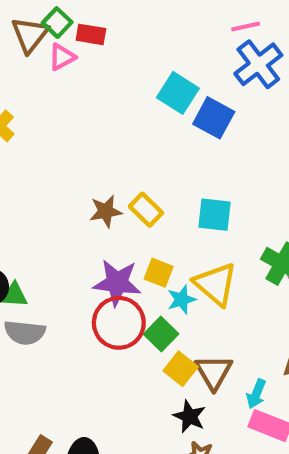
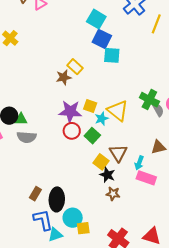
blue square: (214, 118) -> (102, 39), moved
yellow rectangle: (146, 210) -> (75, 67), moved
cyan square: (214, 215) -> (112, 55), moved
red circle: (119, 323) -> (72, 131), size x0.7
yellow square: (181, 369) -> (101, 162), moved

